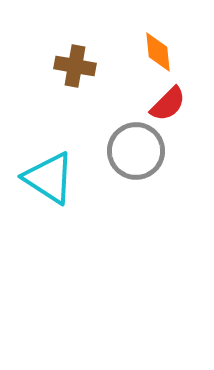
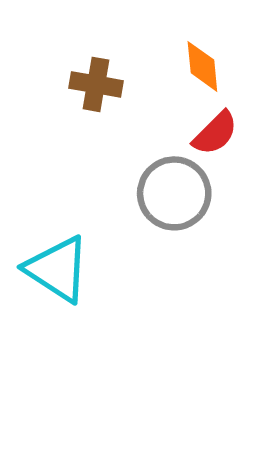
cyan triangle: (49, 178) -> (58, 269), moved

